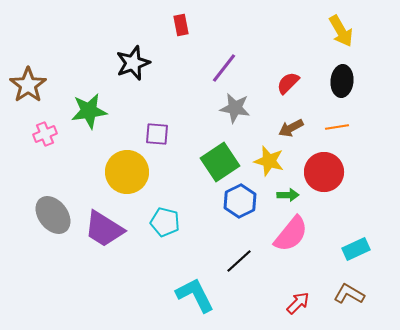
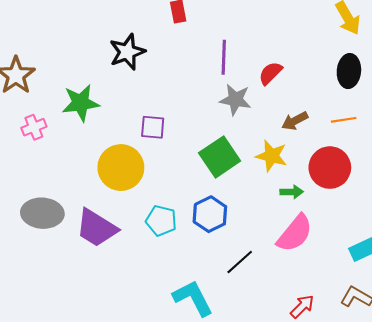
purple line: (224, 68) -> (224, 57), turned -36
red semicircle: (288, 83) -> (270, 73), moved
blue hexagon: (240, 201) -> (210, 214), moved
gray ellipse: (53, 215) -> (42, 213), turned -48

